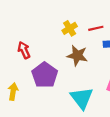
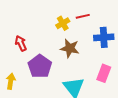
red line: (96, 28) -> (83, 16), moved

